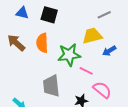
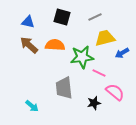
blue triangle: (22, 13) -> (28, 22), moved
gray line: (104, 15) -> (95, 17), moved
orange semicircle: (42, 43) -> (55, 45), turned 96

